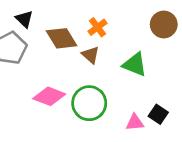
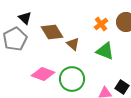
orange cross: (97, 27) -> (101, 24), moved

